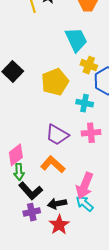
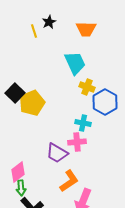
yellow pentagon: (55, 82) -> (32, 103), moved
pink cross: (91, 133) -> (77, 142), moved
orange L-shape: (53, 164) -> (69, 181), moved, turned 105

